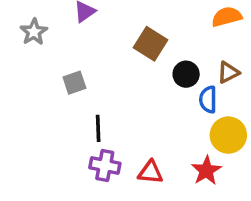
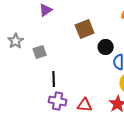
gray star: (34, 32) -> (16, 41), moved
brown square: (151, 44) -> (85, 29), turned 36

